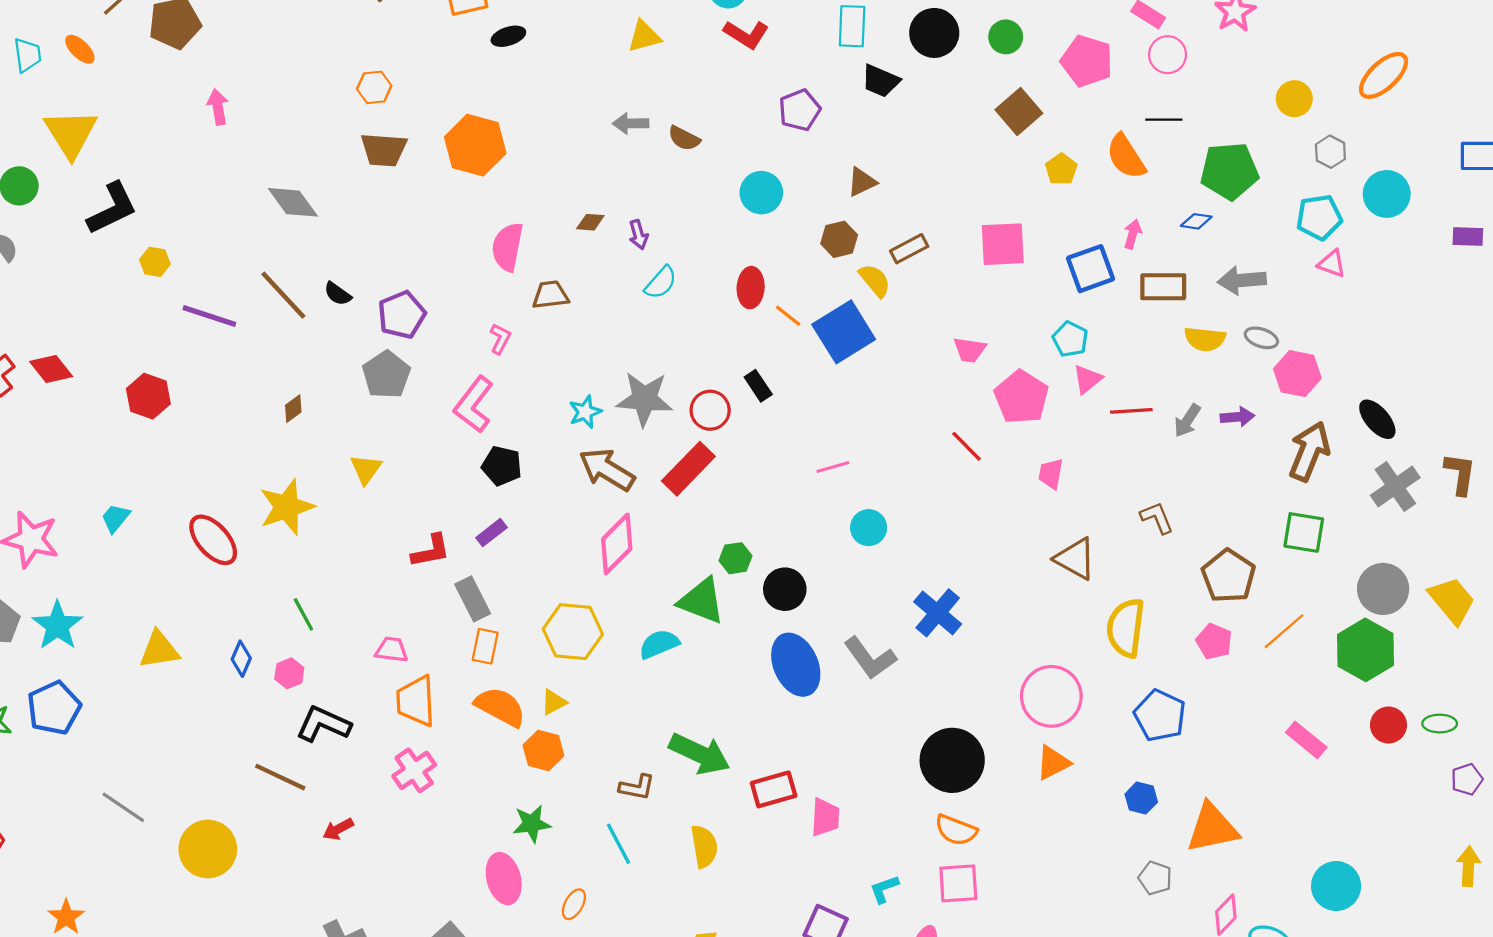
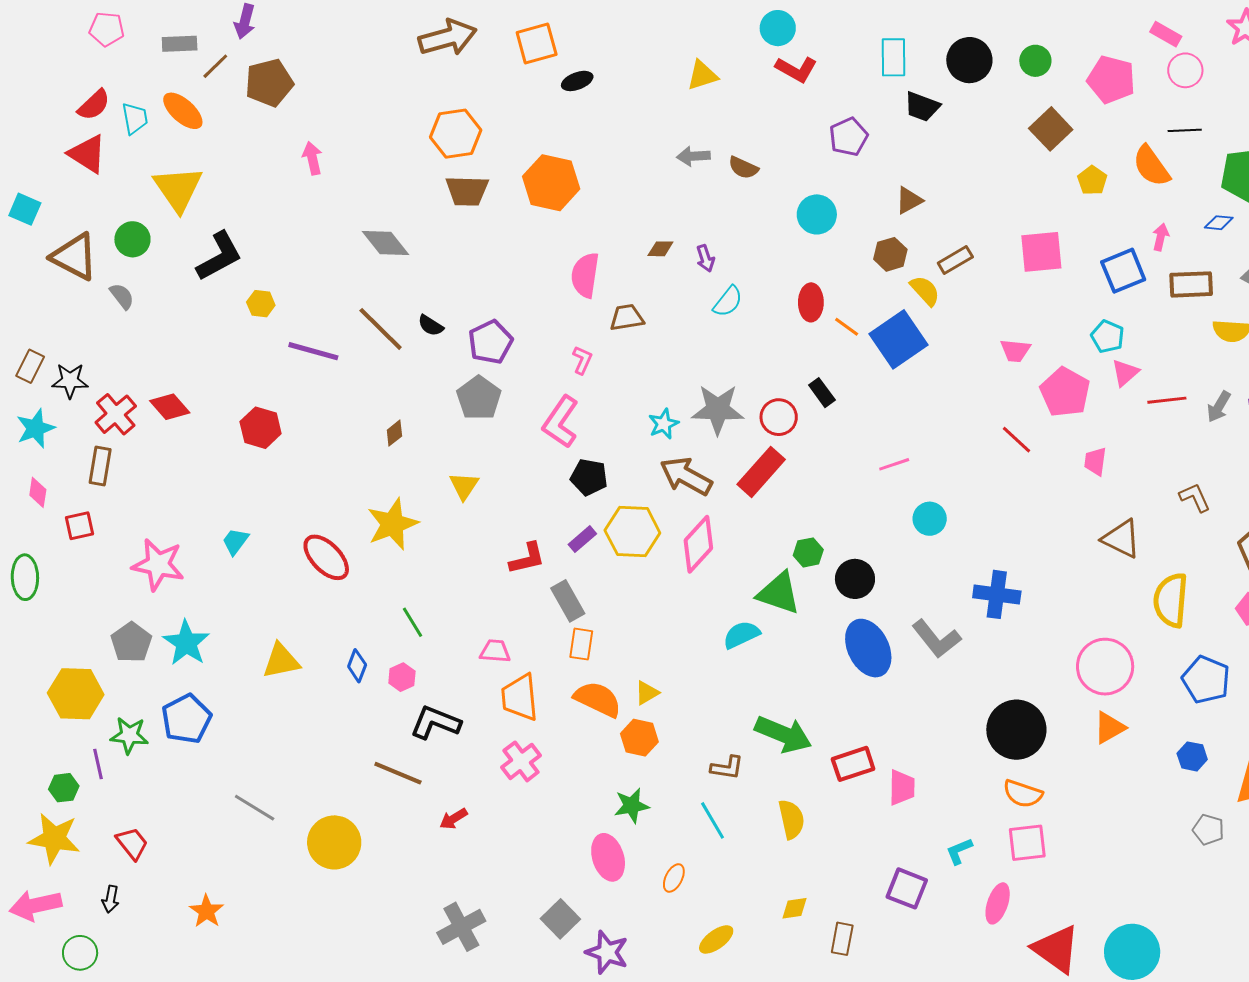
orange ellipse: (80, 49) -> (183, 111), size x1.4
orange hexagon: (374, 87) -> (456, 134), size x1.6
blue cross: (938, 613) -> (997, 594), turned -30
yellow hexagon: (573, 632) -> (632, 532), moved

